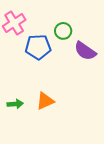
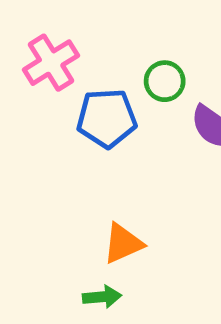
green arrow: (15, 104) -> (102, 297), moved

